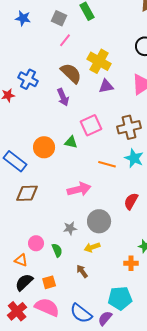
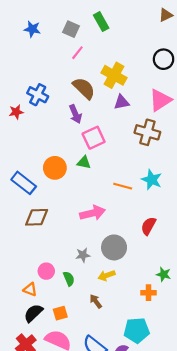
pink square: (91, 125) -> (94, 138), moved
brown cross: (129, 127) -> (147, 132), moved, turned 30

